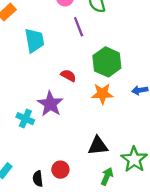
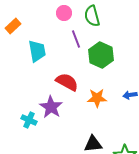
green hexagon: (107, 62) -> (101, 55), moved
red semicircle: (68, 76) -> (67, 82), size x1.6

